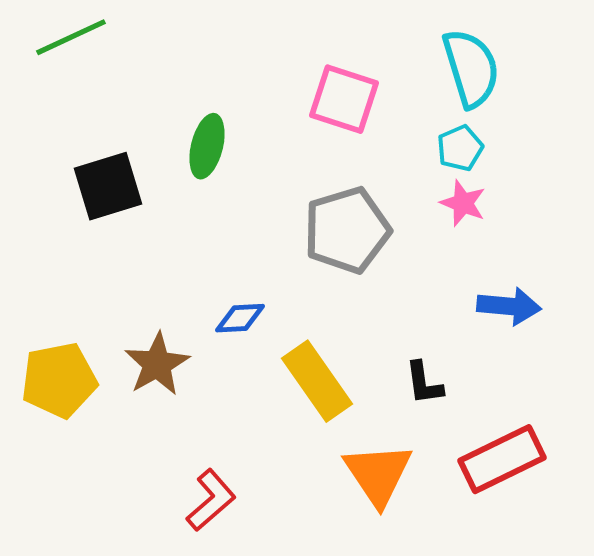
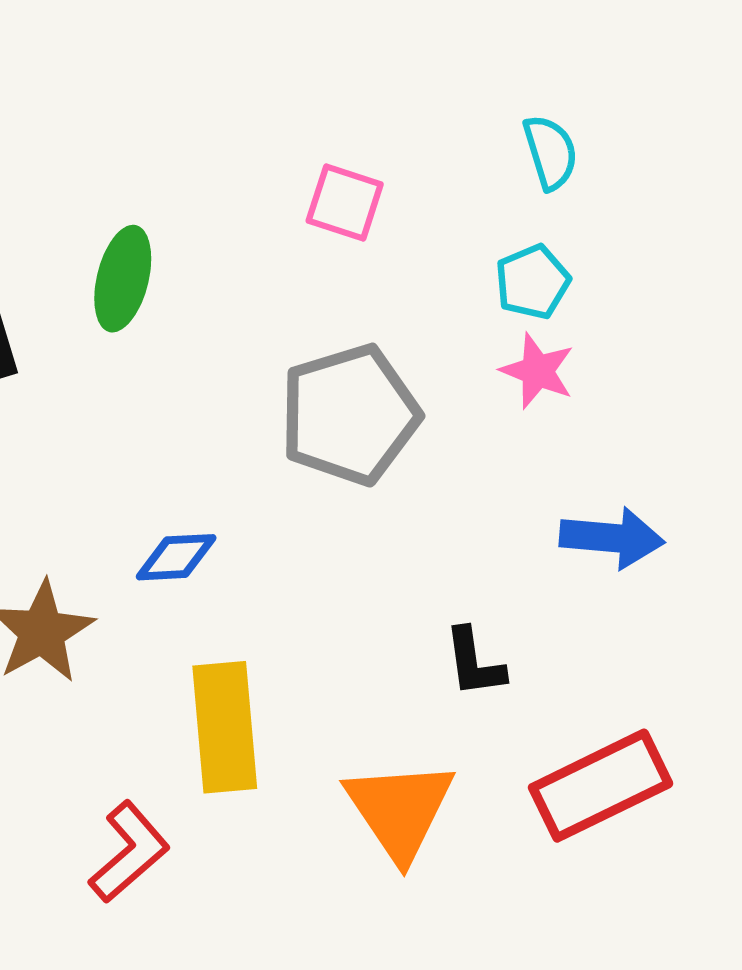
cyan semicircle: (471, 68) -> (550, 152), size x0.6
pink square: (344, 99) -> (345, 202), size x0.7
yellow rectangle: (317, 381) -> (225, 727), moved, turned 30

